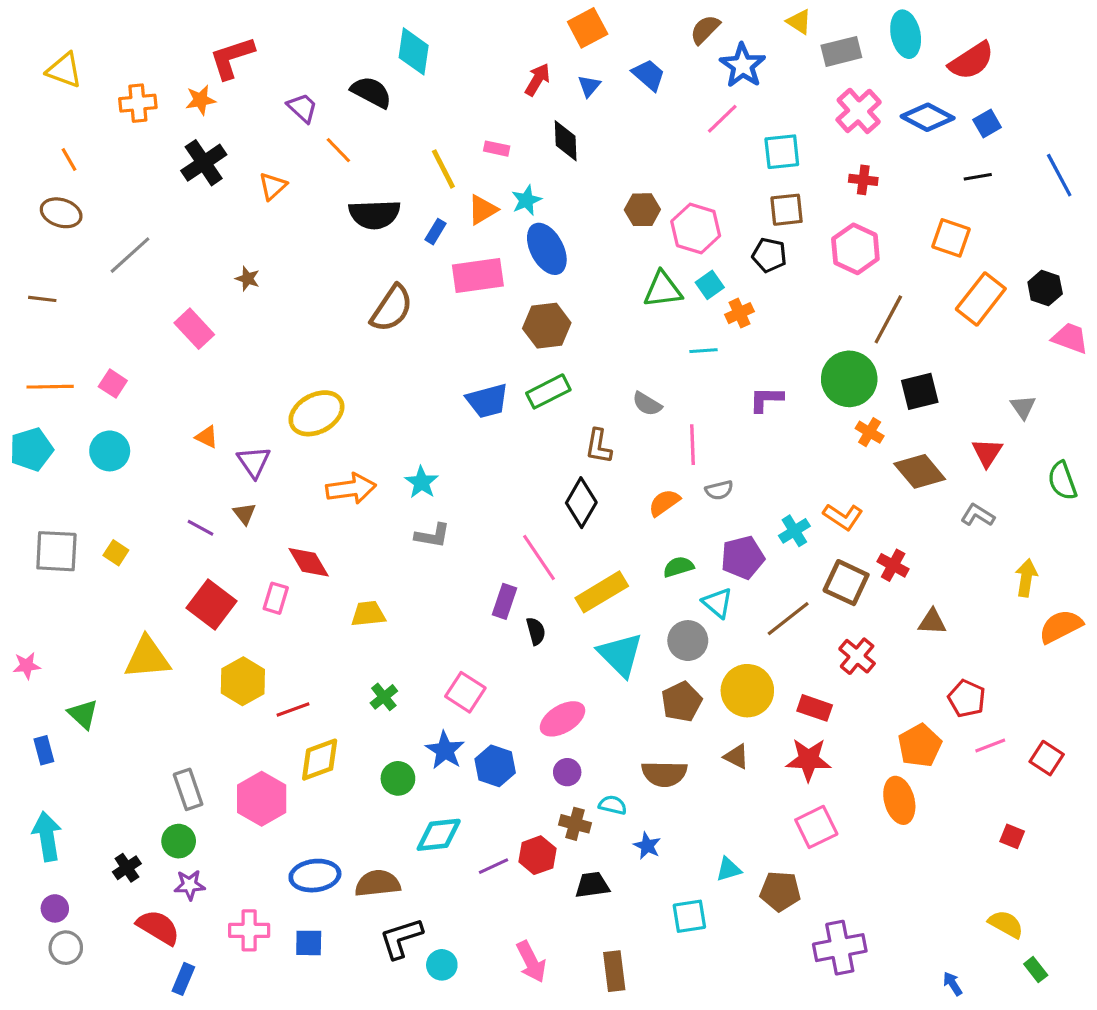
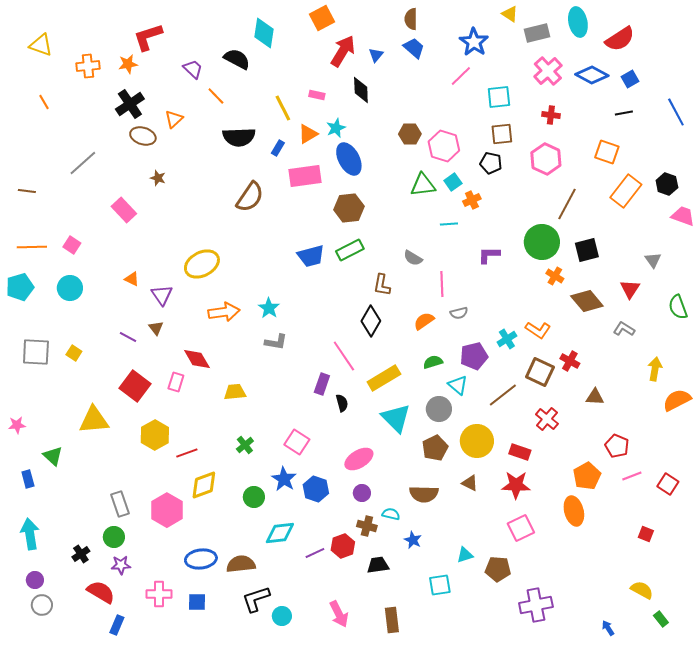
orange square: (588, 28) -> (322, 18), moved
brown semicircle: (705, 29) -> (411, 19), moved, turned -45
red arrow: (537, 80) -> (343, 51), size x1.5
brown ellipse: (61, 213) -> (143, 136), moved

